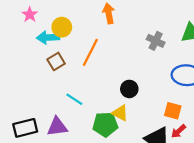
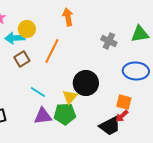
black circle: (129, 89) -> (86, 83), size x1.6
yellow triangle: (120, 113) -> (70, 97), moved, turned 42
purple triangle: (57, 127) -> (43, 116), moved
red arrow: (179, 131) -> (122, 116), moved

